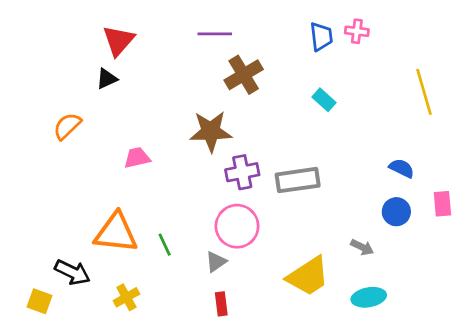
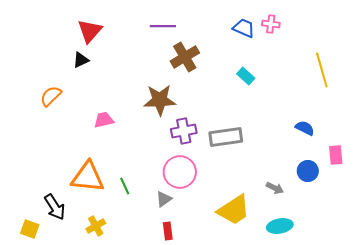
blue trapezoid: (321, 37) -> (244, 28), turned -60
blue circle: (396, 212) -> (308, 171), moved
black arrow: (72, 272) -> (55, 207), turned 32

